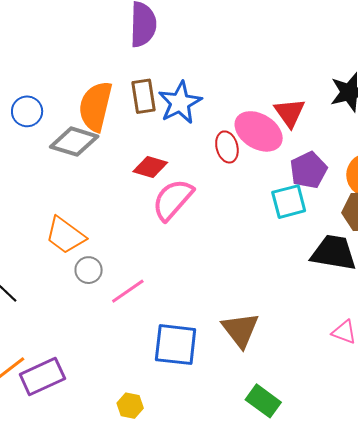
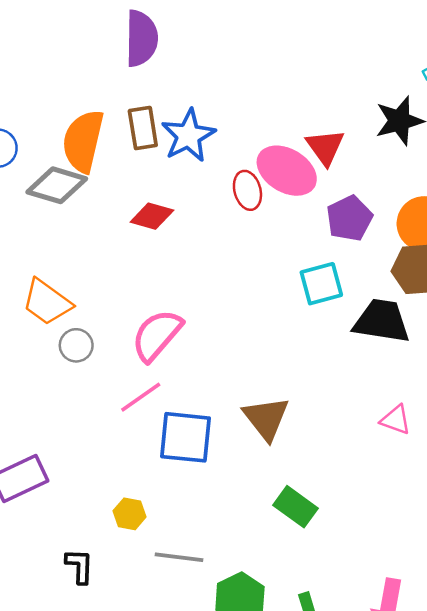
pink semicircle: (173, 200) -> (157, 335), moved
cyan square: (289, 202) -> (321, 284), moved
pink line: (128, 291) -> (141, 397), moved

